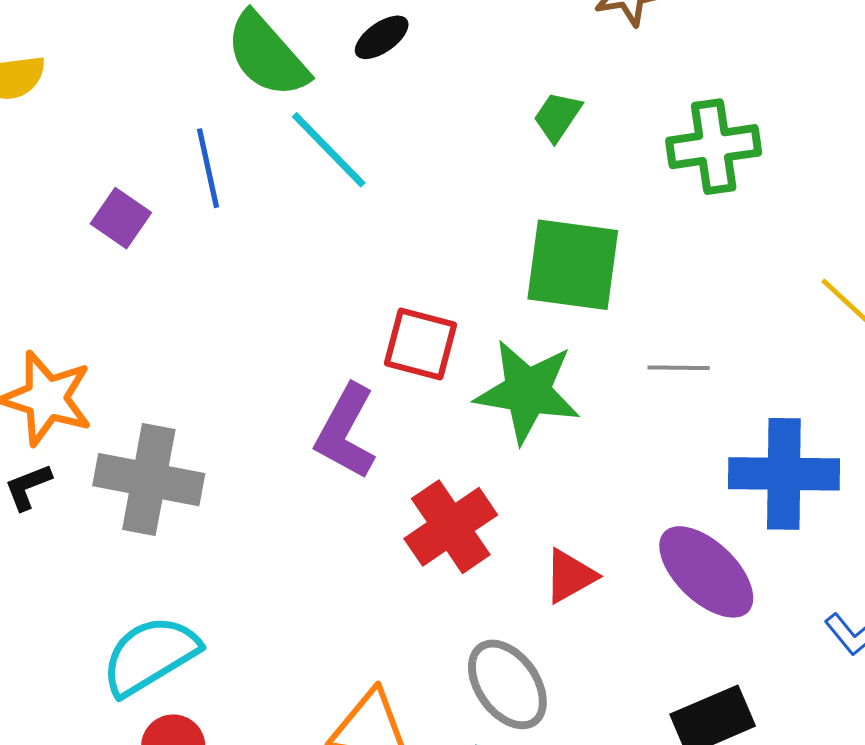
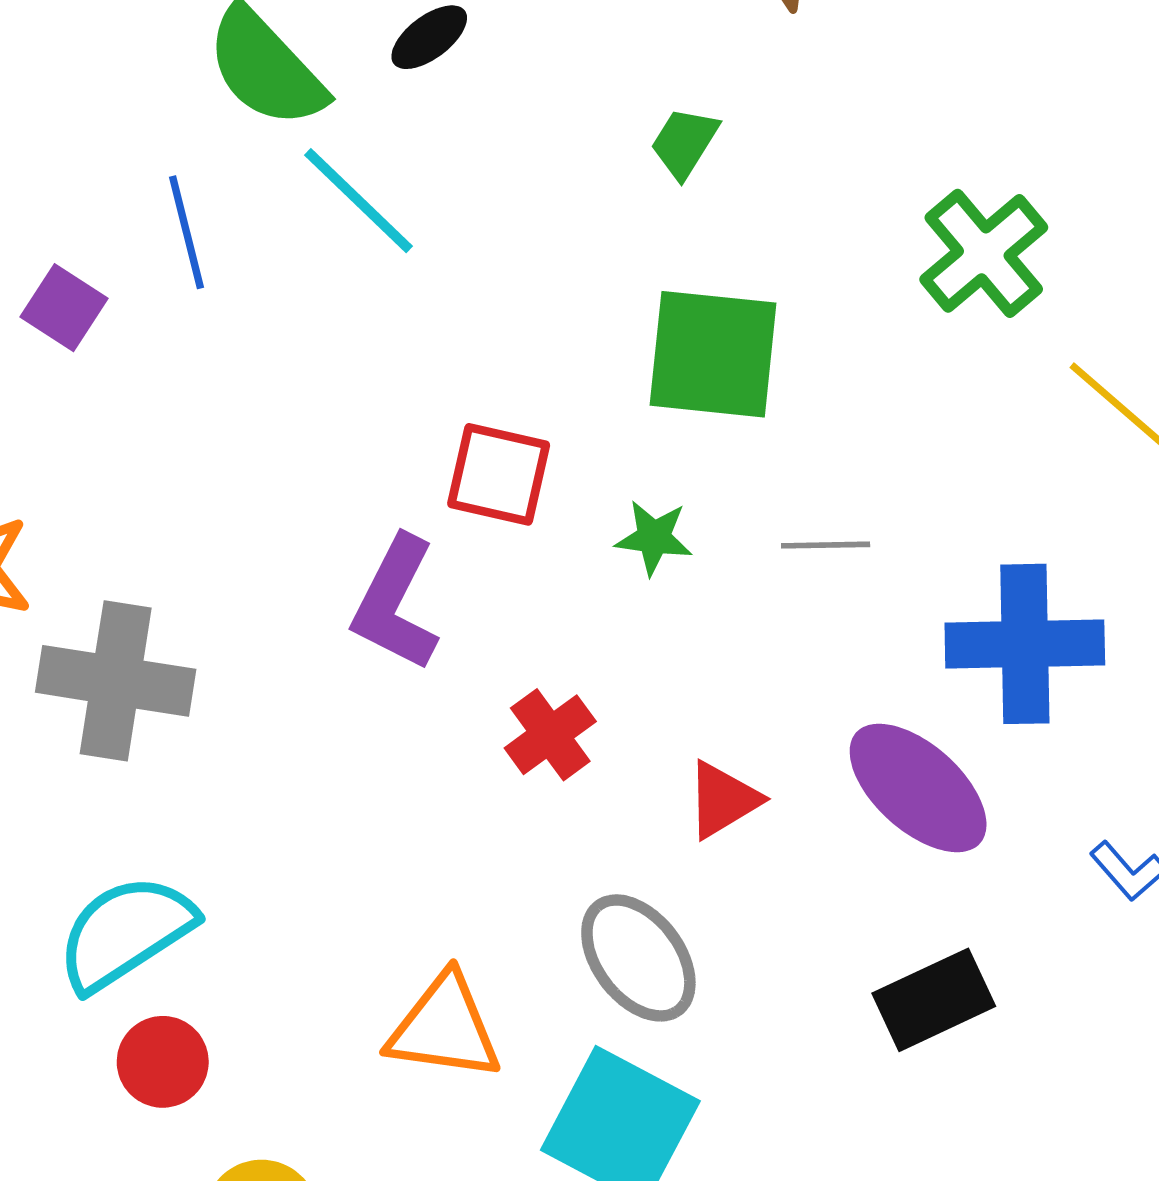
green cross: (714, 147) -> (984, 253), moved, turned -30
gray line: (679, 368) -> (826, 545), moved
green star: (527, 391) -> (654, 538), size x0.5
red cross: (451, 527) -> (550, 735), size x0.7

